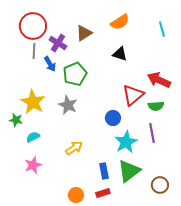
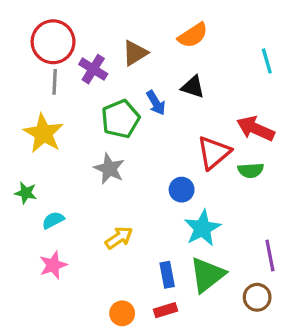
cyan line: (162, 29) -> (267, 61), moved
blue arrow: (50, 64) -> (156, 103), moved
yellow star: (33, 102) -> (43, 133), moved
purple line: (152, 133) -> (270, 255), moved

